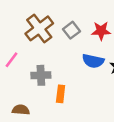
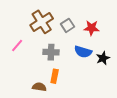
gray cross: (41, 75) -> (51, 52), moved
brown semicircle: (21, 110) -> (39, 87), moved

